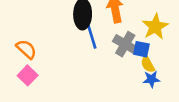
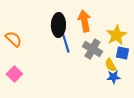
orange semicircle: (26, 49) -> (13, 39), moved
blue square: (141, 49) -> (122, 53), moved

